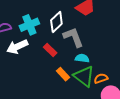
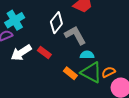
cyan cross: (29, 25) -> (15, 20), moved
red rectangle: (50, 50) -> (44, 53), moved

